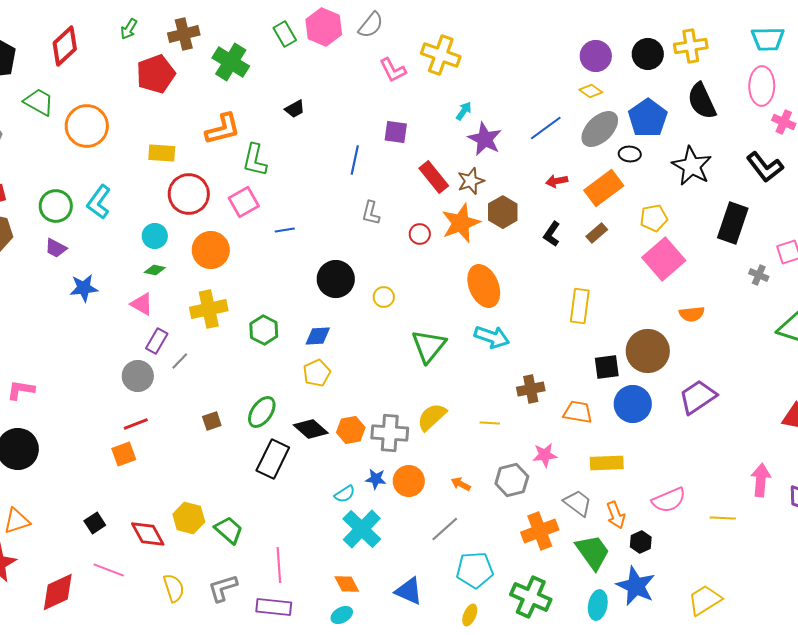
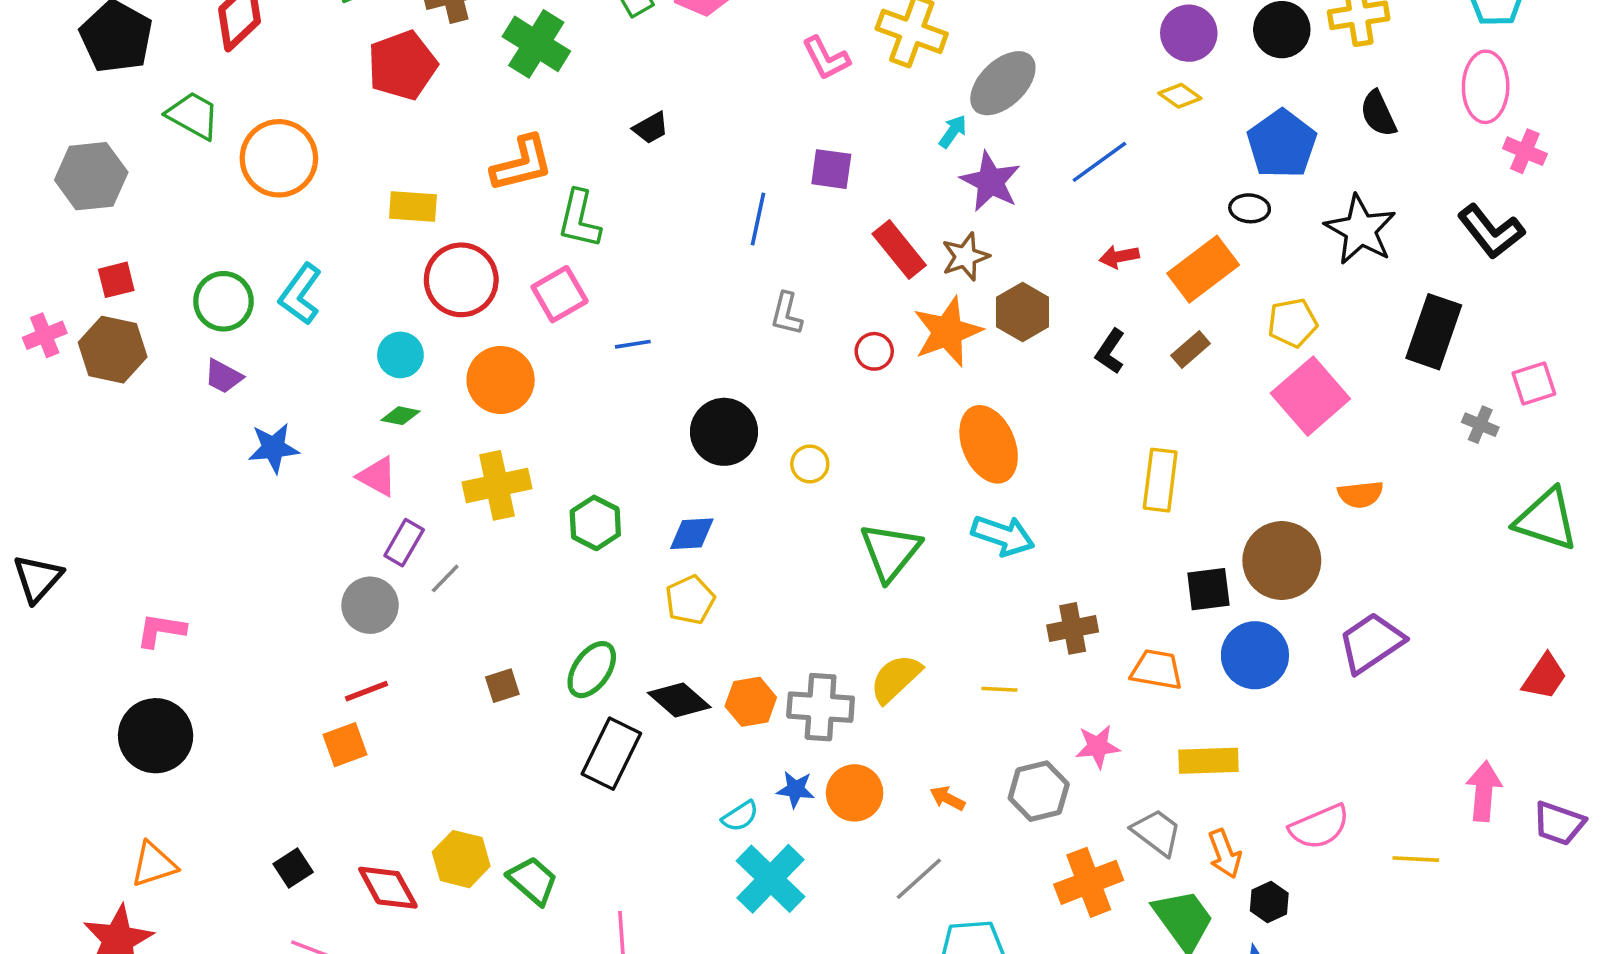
black semicircle: (702, 101) -> (1378, 114), size x0.7
gray ellipse: (600, 129) -> (1003, 83), moved

